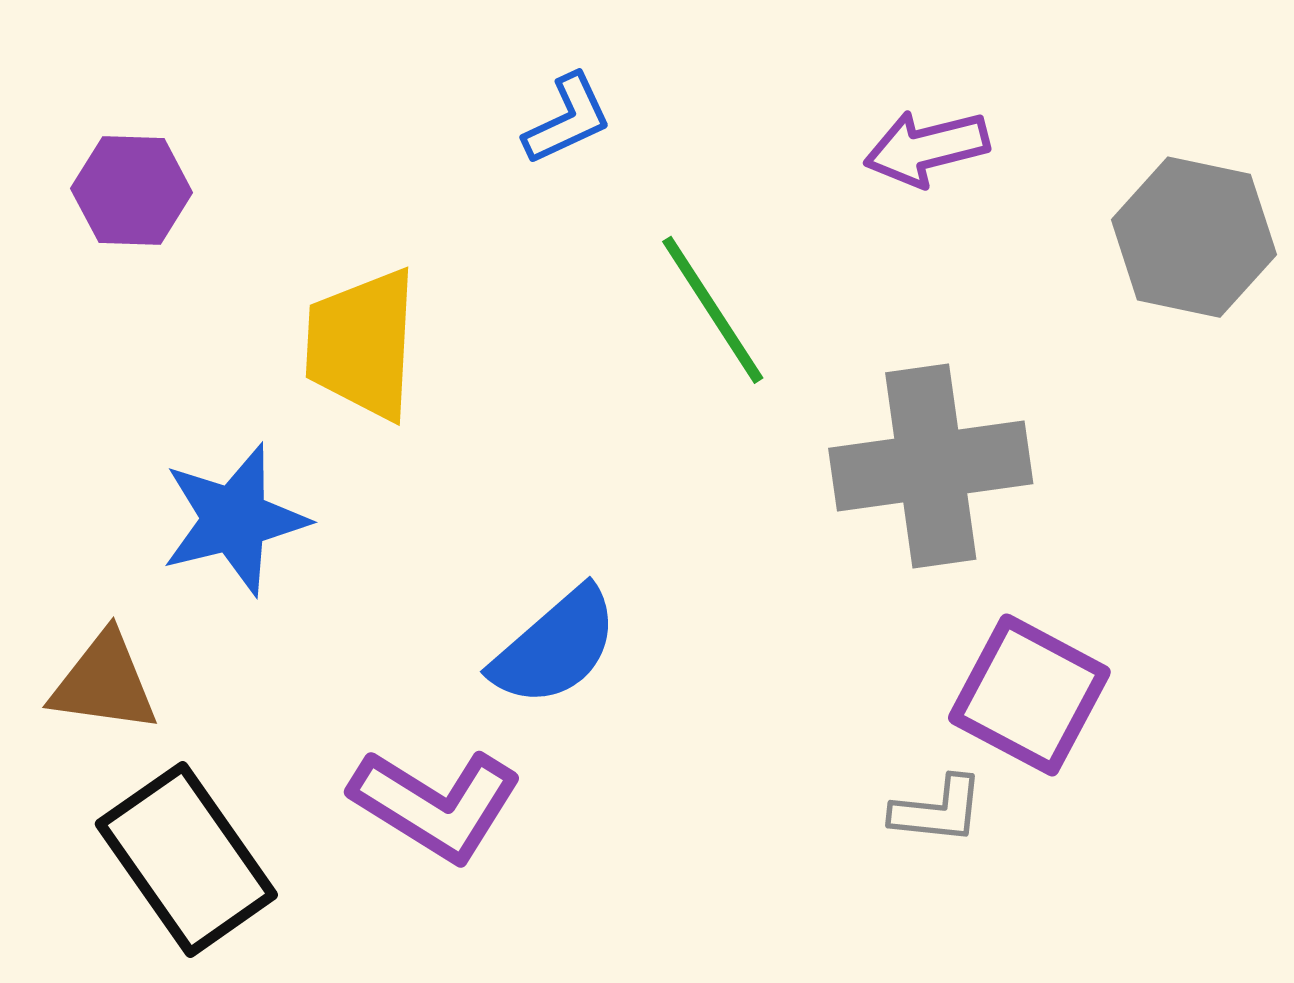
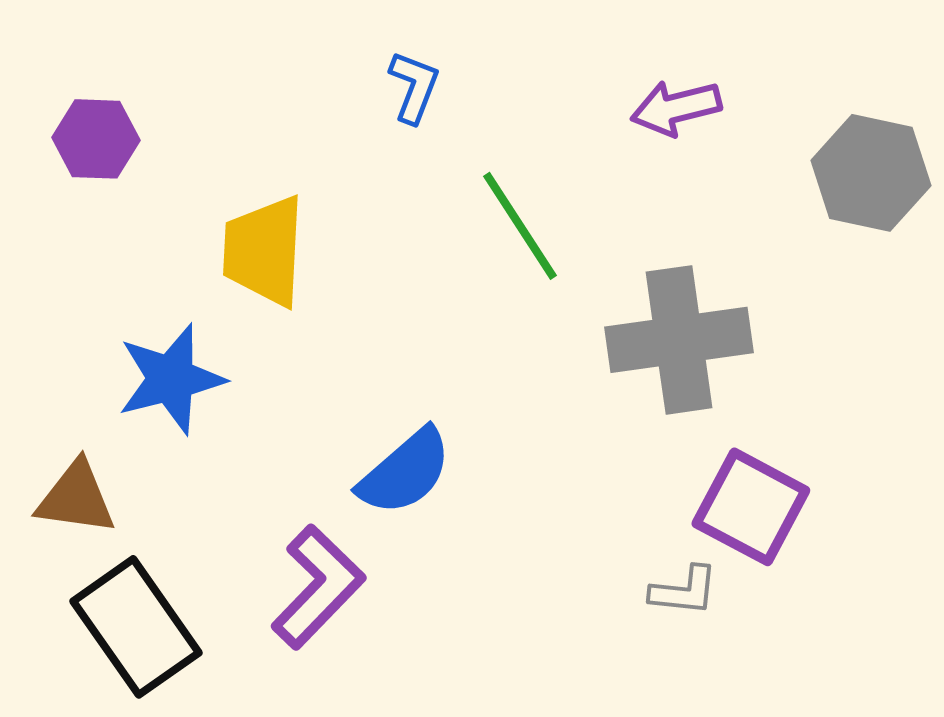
blue L-shape: (567, 119) -> (414, 87), turned -44
purple L-shape: (436, 805) -> (318, 587), turned -78

